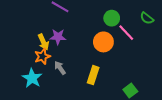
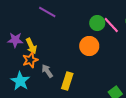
pink line: (126, 33) -> (111, 25), moved
purple star: (58, 37) -> (15, 40), moved
yellow rectangle: (93, 75) -> (67, 81), moved

